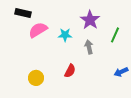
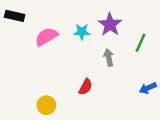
black rectangle: (23, 13) -> (15, 16), moved
cyan star: (65, 35) -> (82, 32), moved
yellow circle: (36, 78) -> (46, 105), moved

